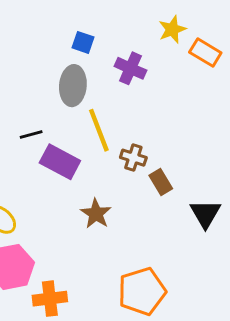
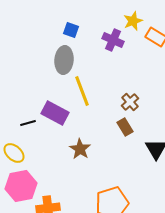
purple cross: (130, 68) -> (113, 40), moved
black line: (31, 135) -> (28, 123), moved
brown cross: (133, 158) -> (130, 102), moved, turned 30

